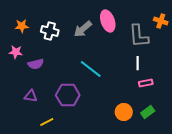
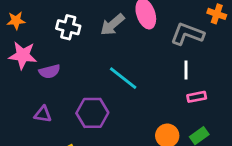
orange star: (22, 26) -> (16, 21), moved
gray L-shape: (139, 36) -> (187, 34), turned 115
pink star: (16, 52) -> (23, 55), size x1.5

